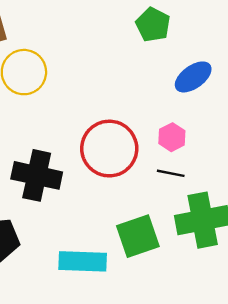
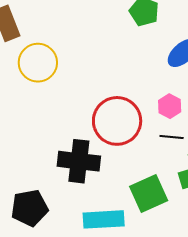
black cross: (37, 175) -> (79, 161), moved

